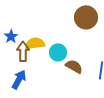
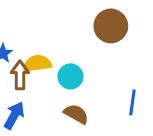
brown semicircle: (74, 66) -> (76, 114), moved

